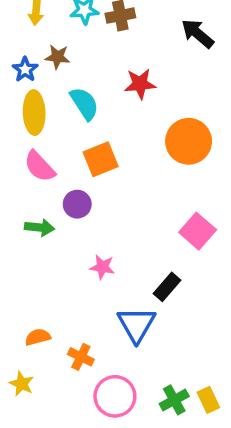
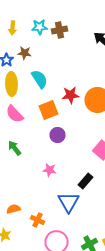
red star: (140, 84) -> (70, 95), moved
purple circle: (77, 204) -> (58, 135), moved
green arrow: (40, 228) -> (14, 148), turned -133

